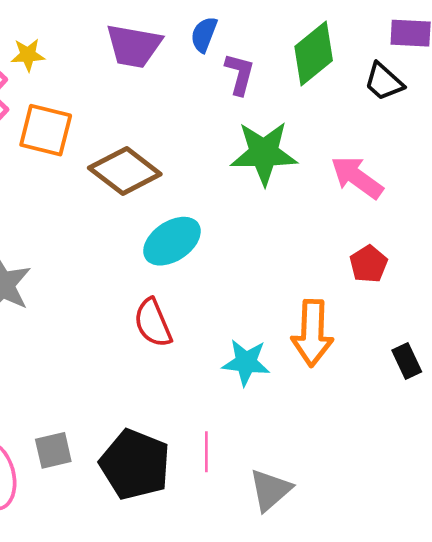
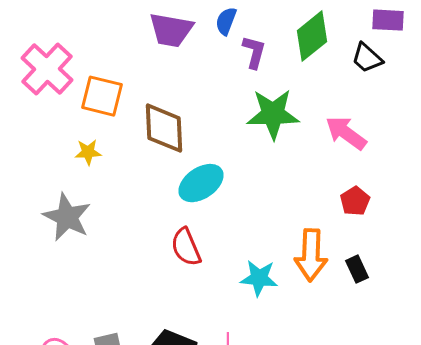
yellow star: (28, 55) -> (88, 152), moved
brown diamond: (125, 171) -> (164, 128), turned 50
black rectangle: (407, 361) -> (357, 269), moved

